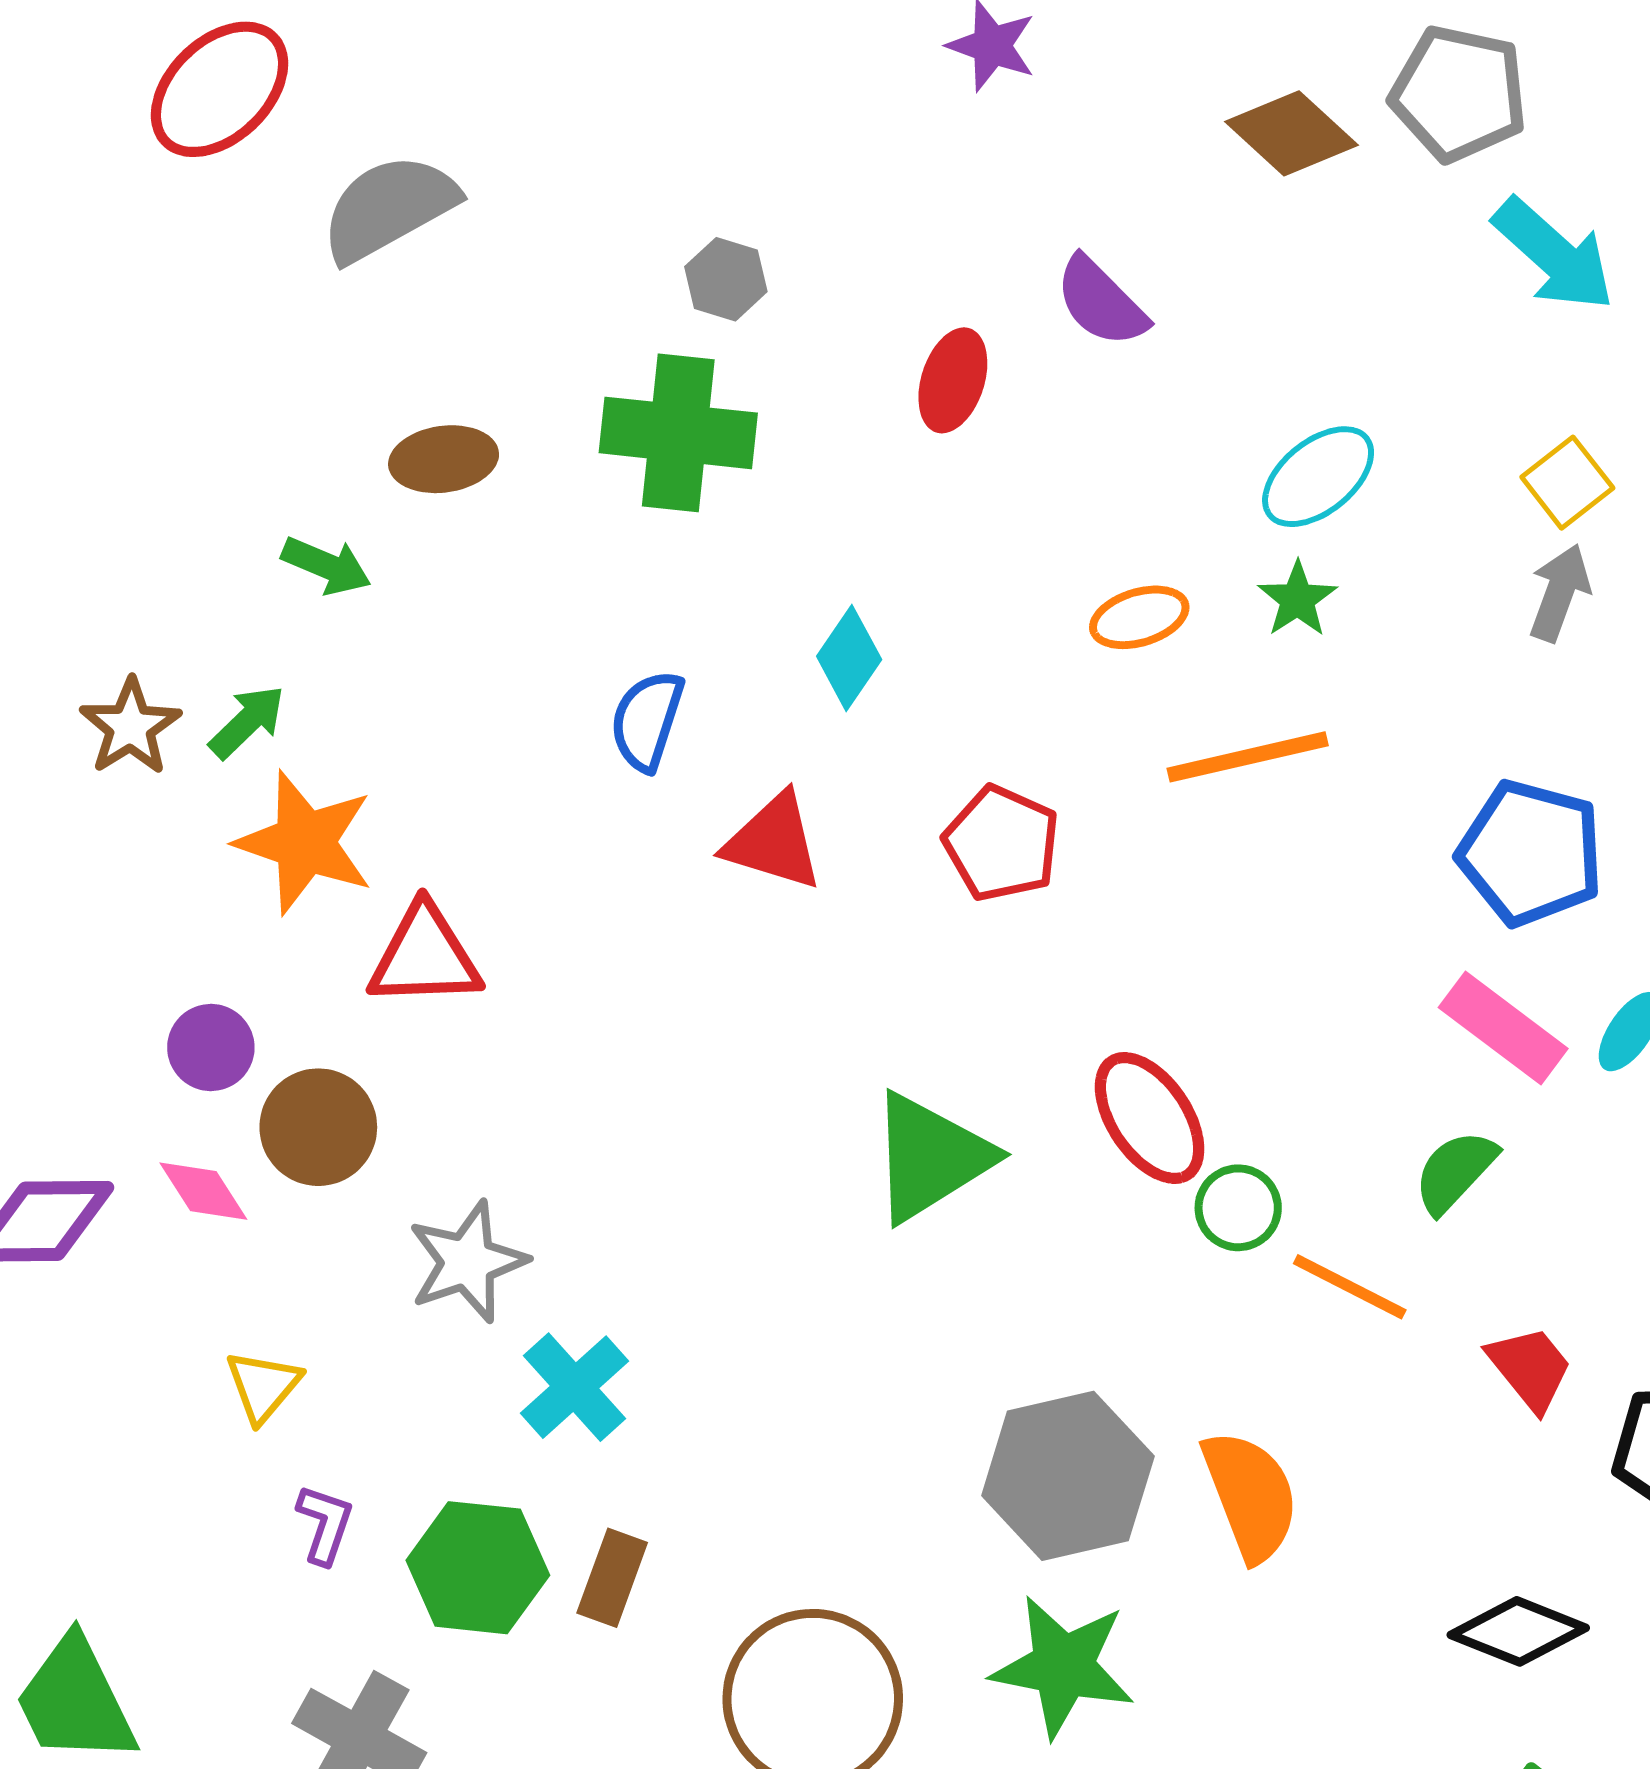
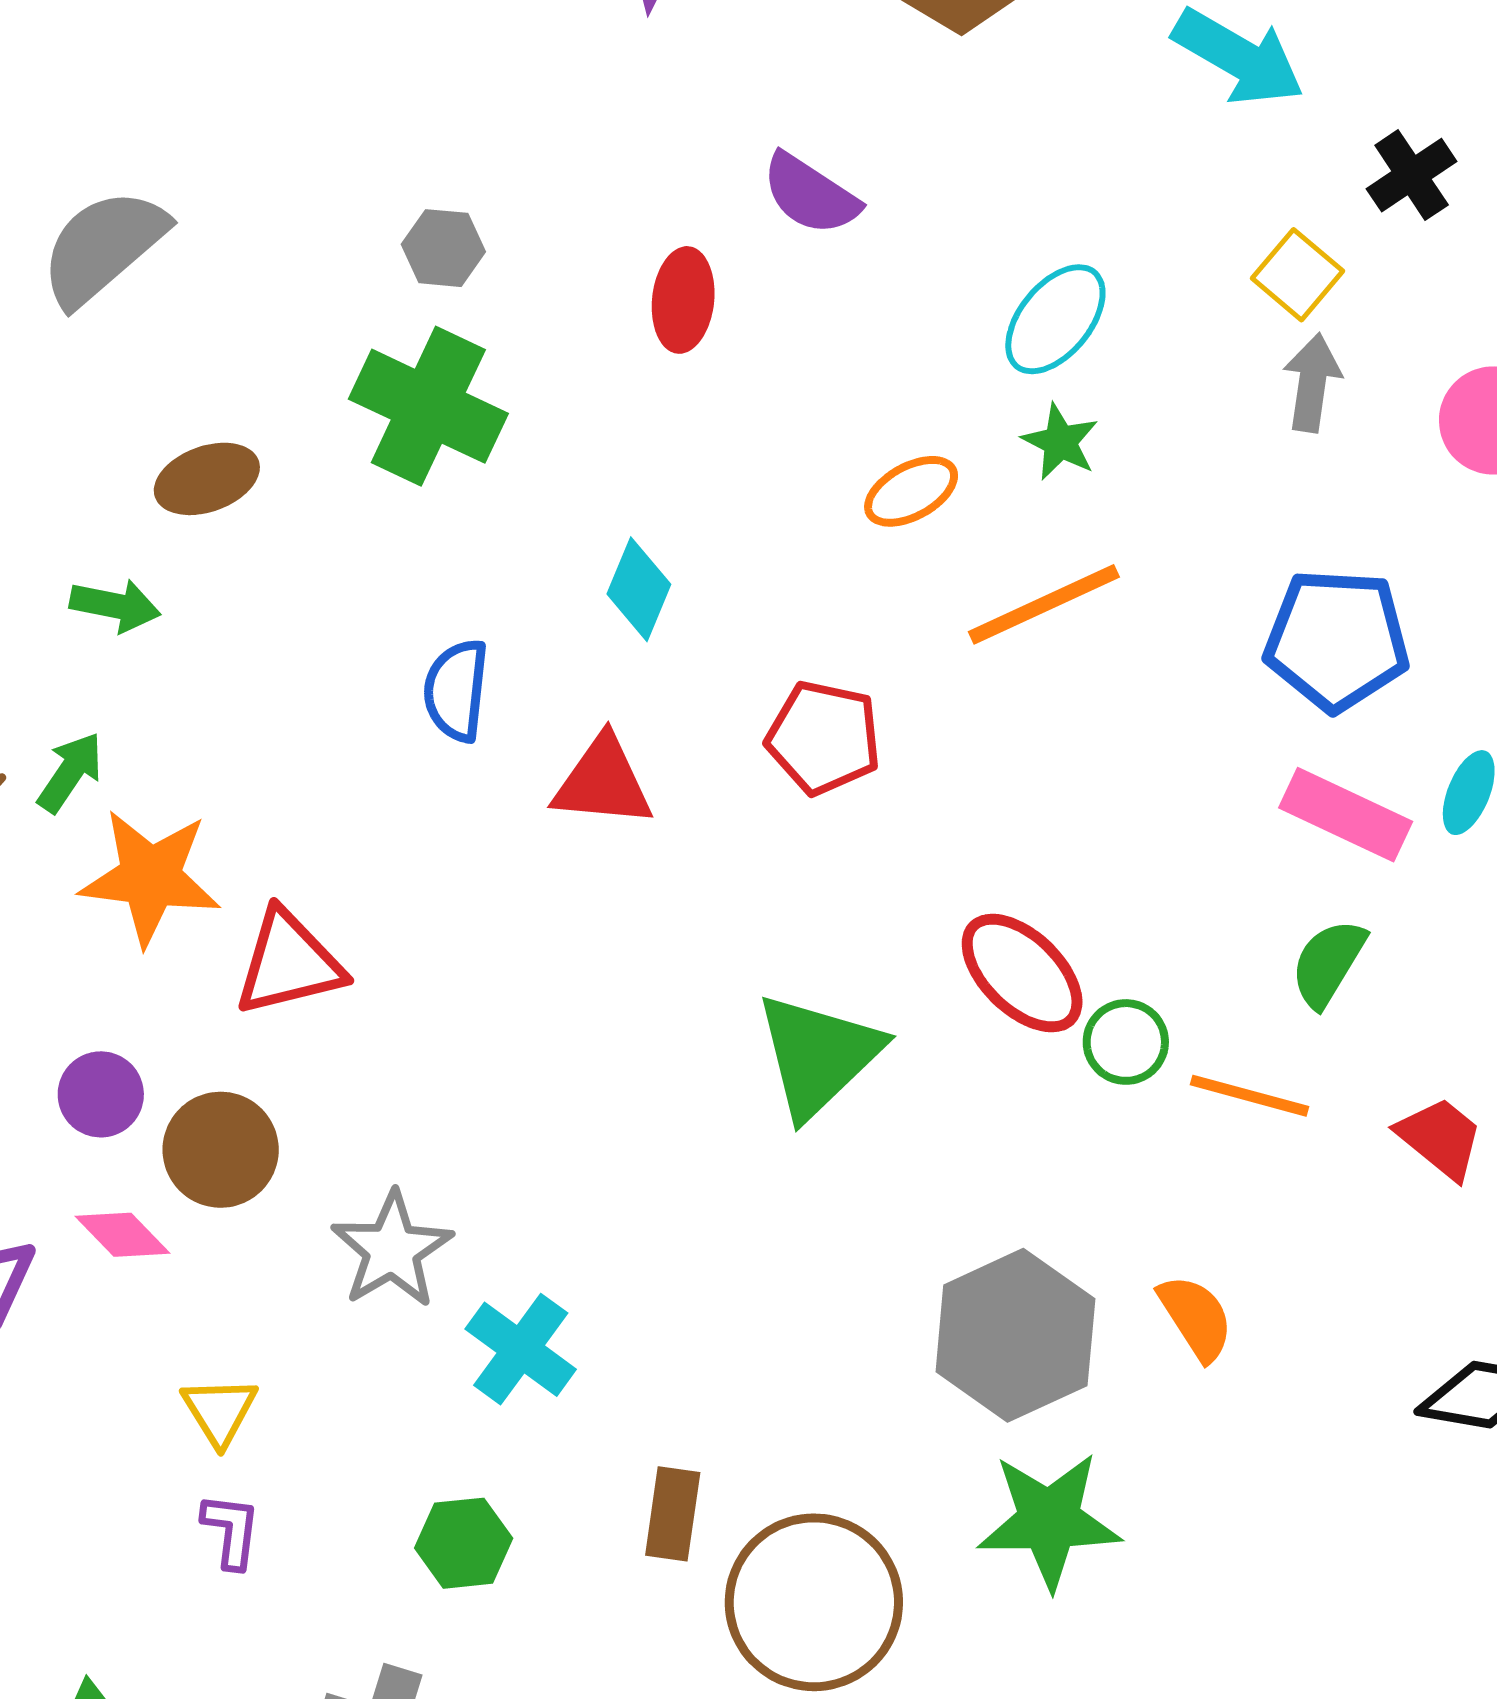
green cross: (678, 433) -> (428, 406), turned 31
orange semicircle: (1250, 1496) -> (1196, 1318), size x0.7
purple L-shape: (325, 1524) -> (231, 1531), moved
green hexagon: (478, 1568) -> (464, 1543), size x0.7
brown rectangle: (612, 1578) -> (673, 1514), moved

